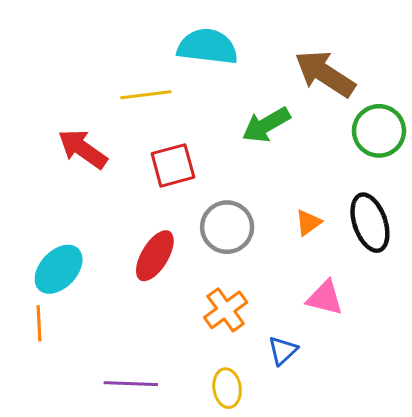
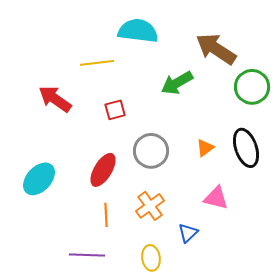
red square: (173, 165) -> (115, 110), size x0.7
orange line: (39, 323) -> (106, 215), moved

